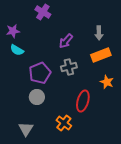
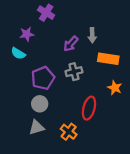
purple star: (13, 31) -> (27, 34), moved
gray arrow: (99, 33) -> (92, 35), moved
orange rectangle: (101, 55) -> (108, 59), turned 30
gray triangle: (26, 129) -> (36, 127), moved, turned 42

